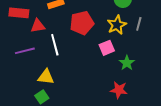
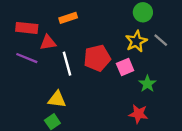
red pentagon: (82, 23) -> (97, 58), moved
gray line: (139, 24) -> (161, 40), turned -64
purple line: (25, 51) -> (27, 58), moved, turned 36

